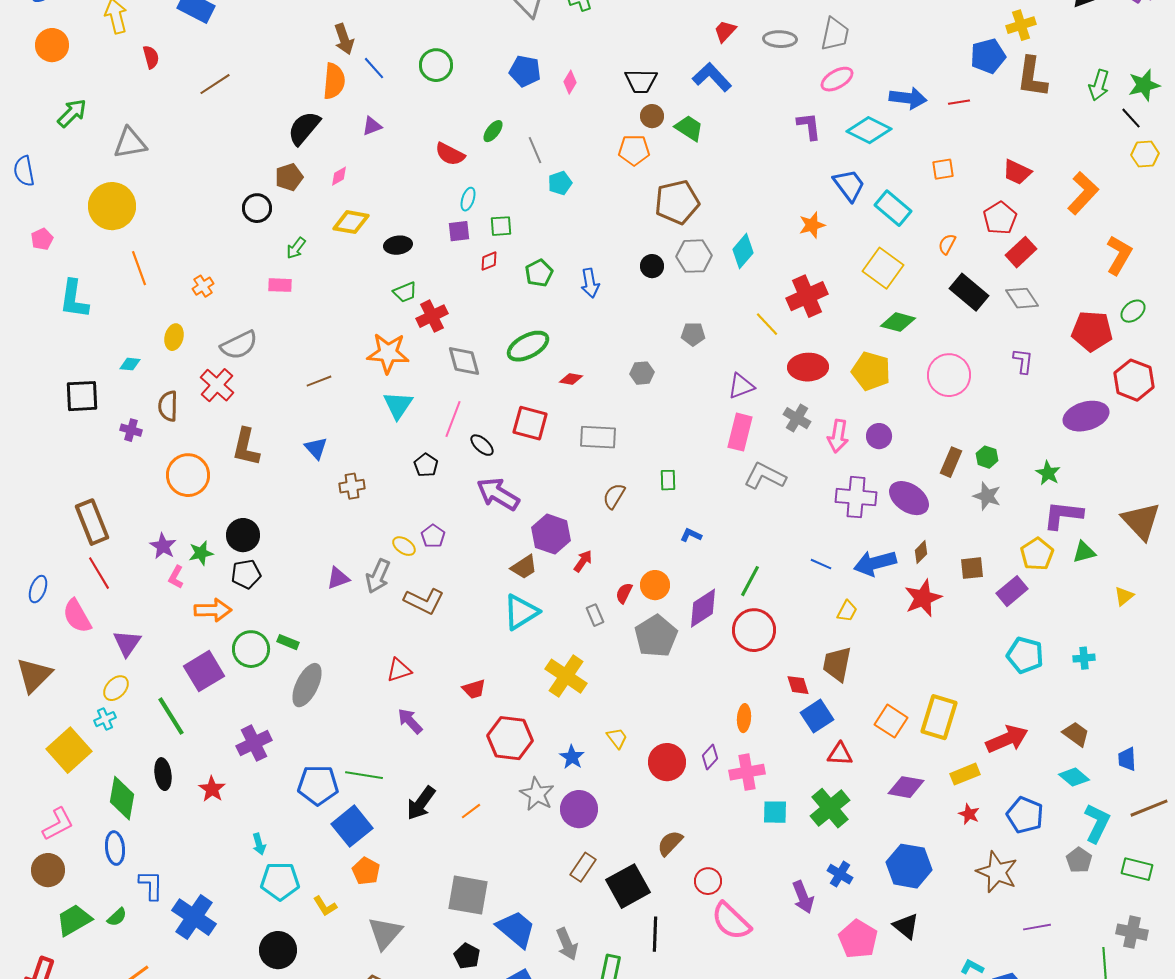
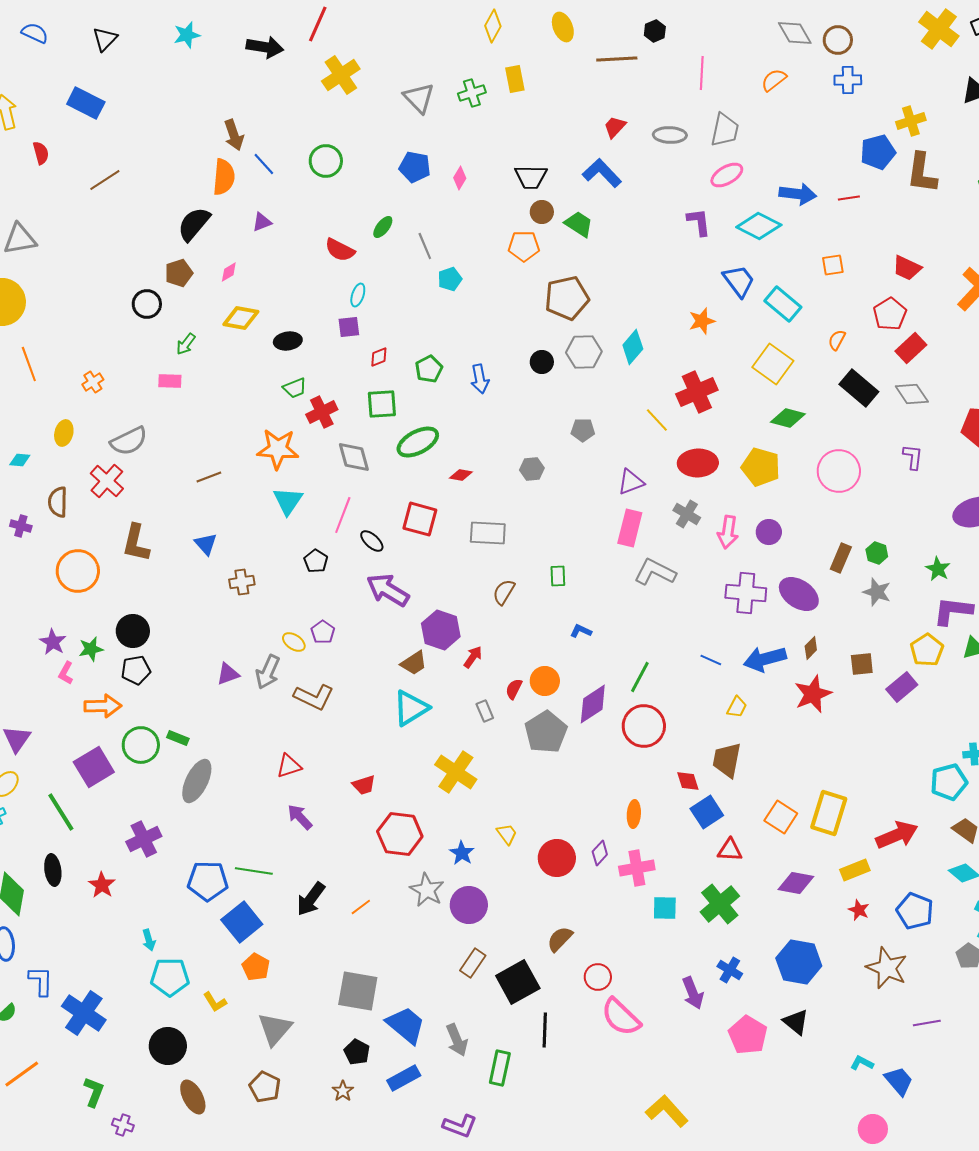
green square: (501, 226) -> (382, 404), moved, size x1.4
cyan pentagon: (1025, 655) -> (949, 782), moved, turned -30

